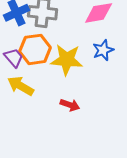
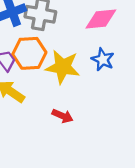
blue star: (103, 50) -> (103, 60), turned -30

